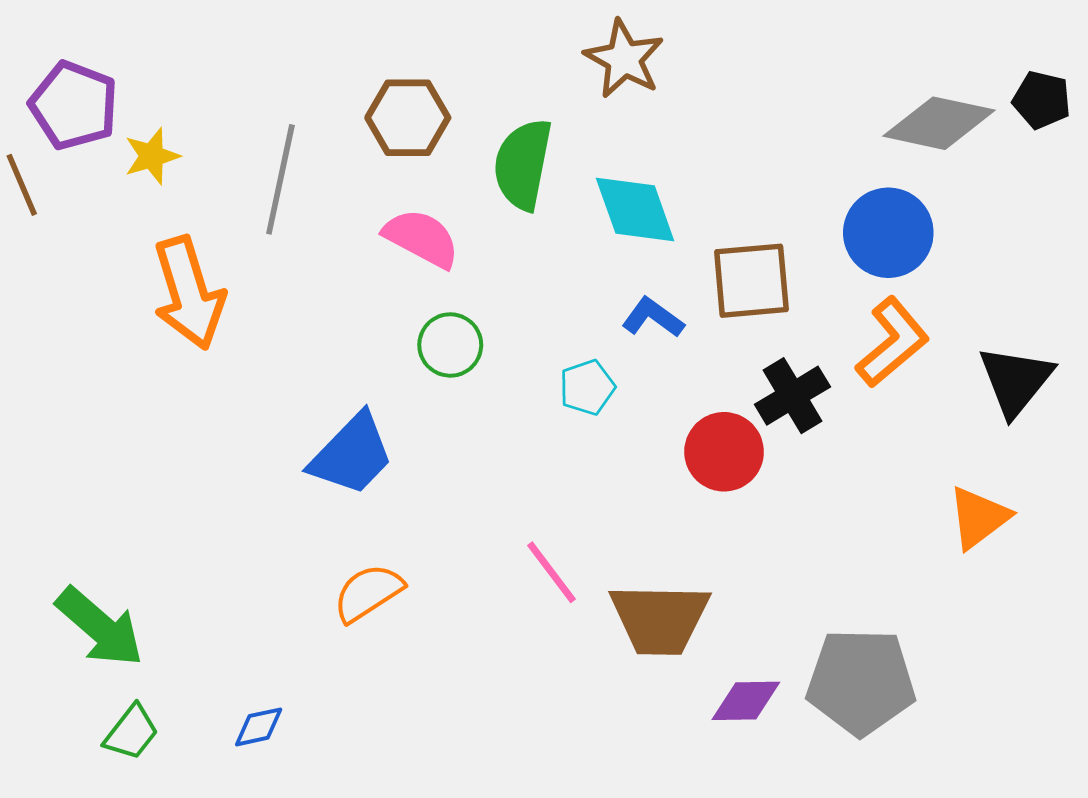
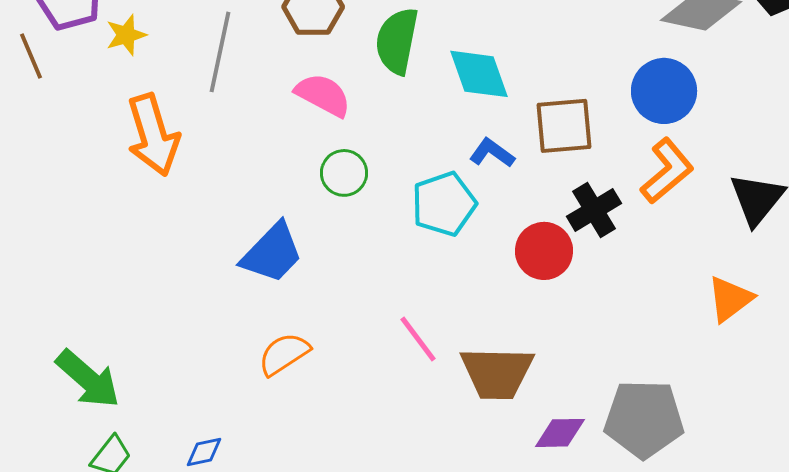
cyan pentagon: (587, 387) -> (444, 204), size x1.6

